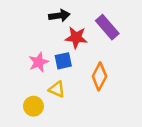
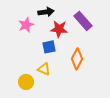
pink star: (39, 62) -> (26, 25), moved

